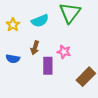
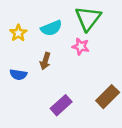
pink star: (64, 52) -> (81, 46), moved
purple rectangle: (48, 66) -> (61, 105), moved, turned 48

